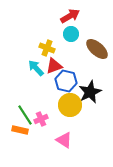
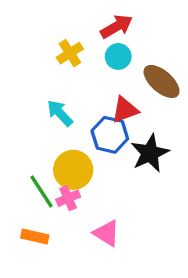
yellow cross: (47, 48) -> (70, 53), moved, turned 35
red triangle: (54, 66) -> (125, 110), moved
yellow circle: (70, 105) -> (73, 170), moved
orange rectangle: (20, 130) -> (35, 237), moved

